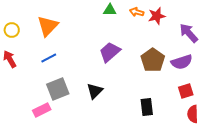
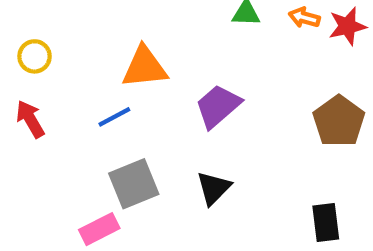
orange triangle: (48, 26) -> (145, 67), moved, turned 40
purple trapezoid: (110, 52) -> (218, 106), moved

